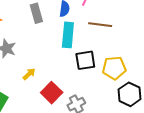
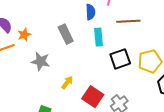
gray rectangle: (36, 13) -> (66, 34), moved
cyan rectangle: (68, 35) -> (98, 37), size x0.7

